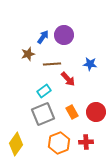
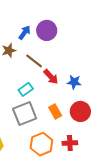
brown line: (52, 64) -> (34, 61), turned 42
blue star: (90, 64) -> (74, 82), moved

